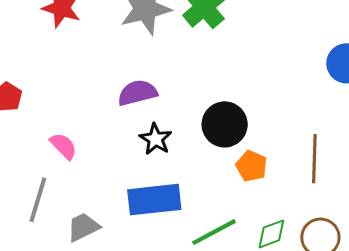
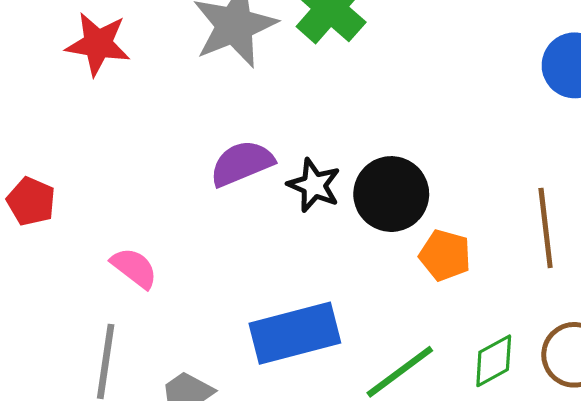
black star: (156, 139) -> (314, 185), moved

